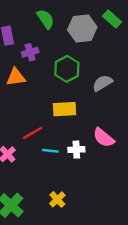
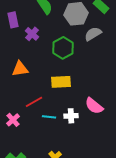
purple cross: (30, 52) -> (32, 34), turned -32
orange triangle: (16, 77) -> (20, 69), moved
gray semicircle: (102, 83) -> (93, 34), moved

